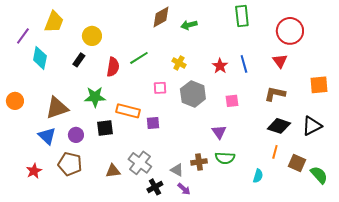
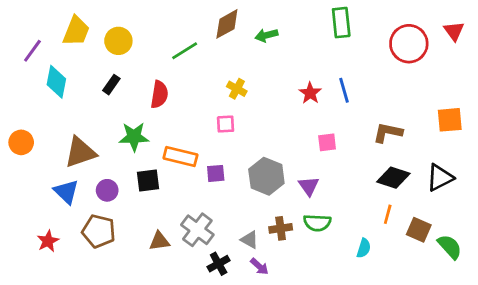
yellow circle: (92, 36) -> (118, 41), moved
green line: (139, 58) -> (185, 51), moved
red triangle: (280, 61) -> (454, 31), moved
yellow cross: (179, 63) -> (237, 89), moved
gray hexagon: (193, 94) -> (266, 176), moved

